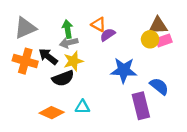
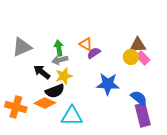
pink rectangle: (164, 40) -> (143, 58), turned 64
orange cross: (25, 61) -> (16, 107), moved
purple rectangle: (141, 106) -> (143, 115), moved
cyan triangle: (82, 107) -> (72, 116), size x1.6
orange diamond: (52, 113) -> (45, 103), moved

